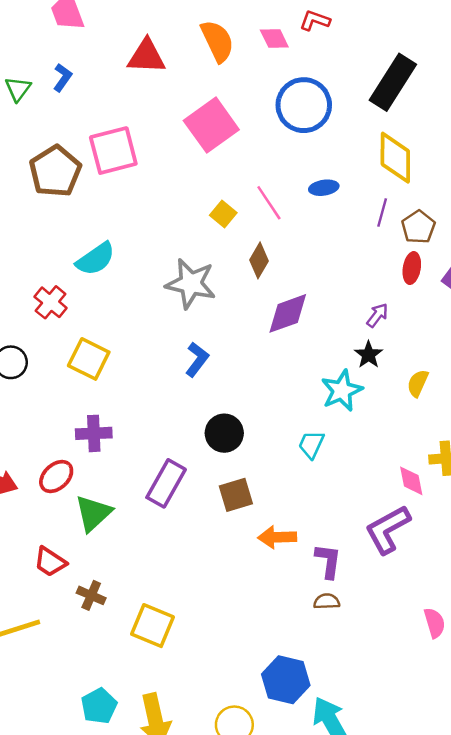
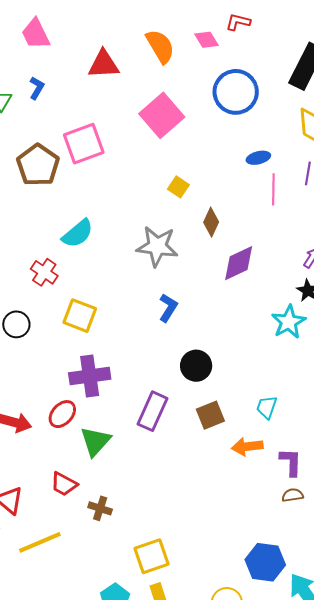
pink line: (269, 203) -> (273, 189), moved, turned 40
purple cross: (94, 433) -> (90, 376), size x1.4
cyan trapezoid: (311, 444) -> (267, 407), moved
yellow square: (153, 626) -> (151, 556), moved, turned -36

